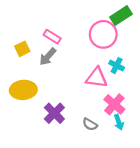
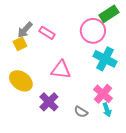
gray arrow: (48, 57) -> (25, 30), moved
cyan cross: (117, 66) -> (105, 59), size x1.6
pink triangle: (97, 78) -> (61, 70), moved
yellow ellipse: (23, 90) -> (21, 81), turned 40

